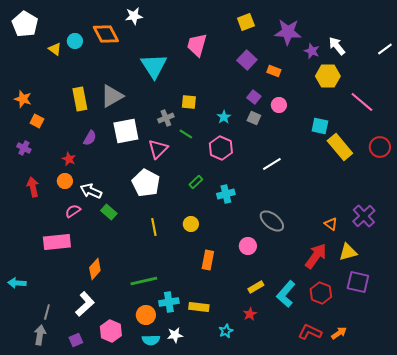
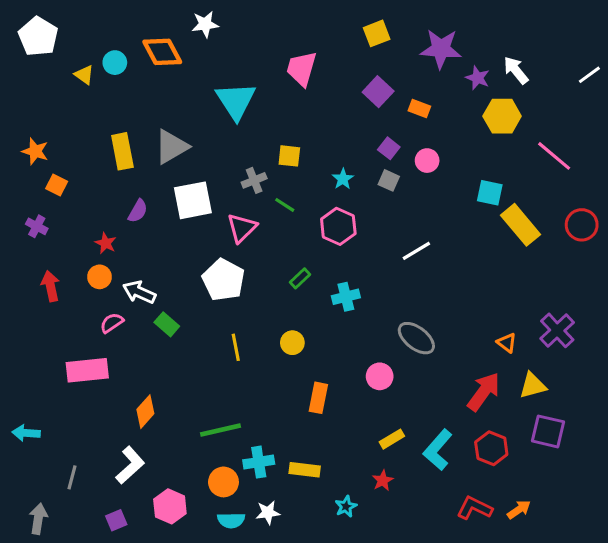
gray arrow: (40, 335) -> (38, 519), moved

